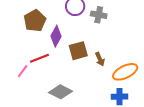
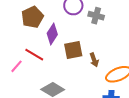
red line: (40, 58) -> (34, 55), turned 48

